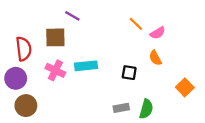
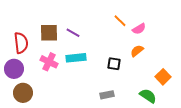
purple line: (72, 16) -> (73, 33), moved
orange semicircle: (155, 58) -> (137, 51), turned 80
green semicircle: (146, 109) -> (148, 96), moved, turned -72

